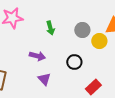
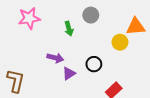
gray circle: (82, 30) -> (91, 15), moved
purple triangle: (44, 79) -> (69, 73), moved, turned 40

